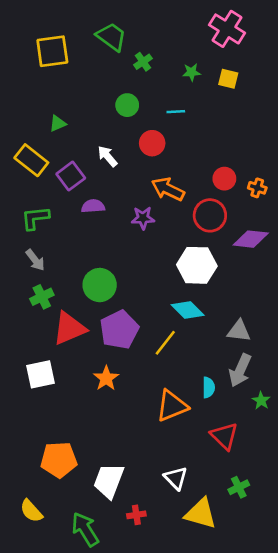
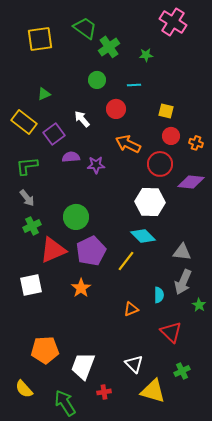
green cross: (143, 62) -> (109, 47), size x1.5
yellow square: (228, 79) -> (166, 111), moved
purple star: (143, 218) -> (96, 165), moved
orange triangle: (172, 406) -> (131, 309), size x0.6

